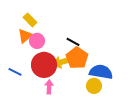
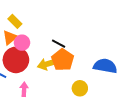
red circle: (44, 65) -> (16, 60), moved
blue semicircle: (101, 72) -> (105, 66), moved
pink arrow: (49, 87) -> (24, 89), moved

